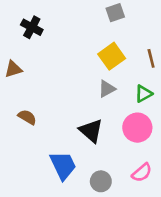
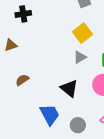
black cross: (32, 27) -> (23, 14), turned -35
brown semicircle: (27, 117) -> (22, 80), turned -64

